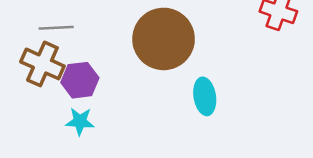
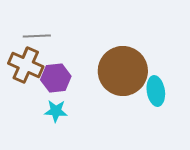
brown circle: (164, 39) -> (123, 71), moved

